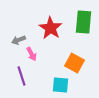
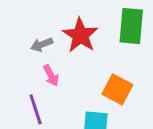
gray arrow: (19, 40) -> (42, 45), moved

